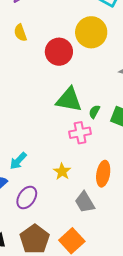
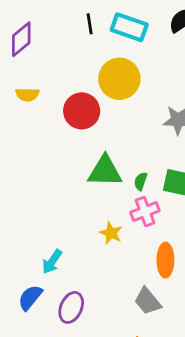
yellow semicircle: (20, 33) -> (27, 95), turned -60
pink cross: (80, 133) -> (145, 212), moved
yellow star: (62, 172) -> (111, 233), moved

